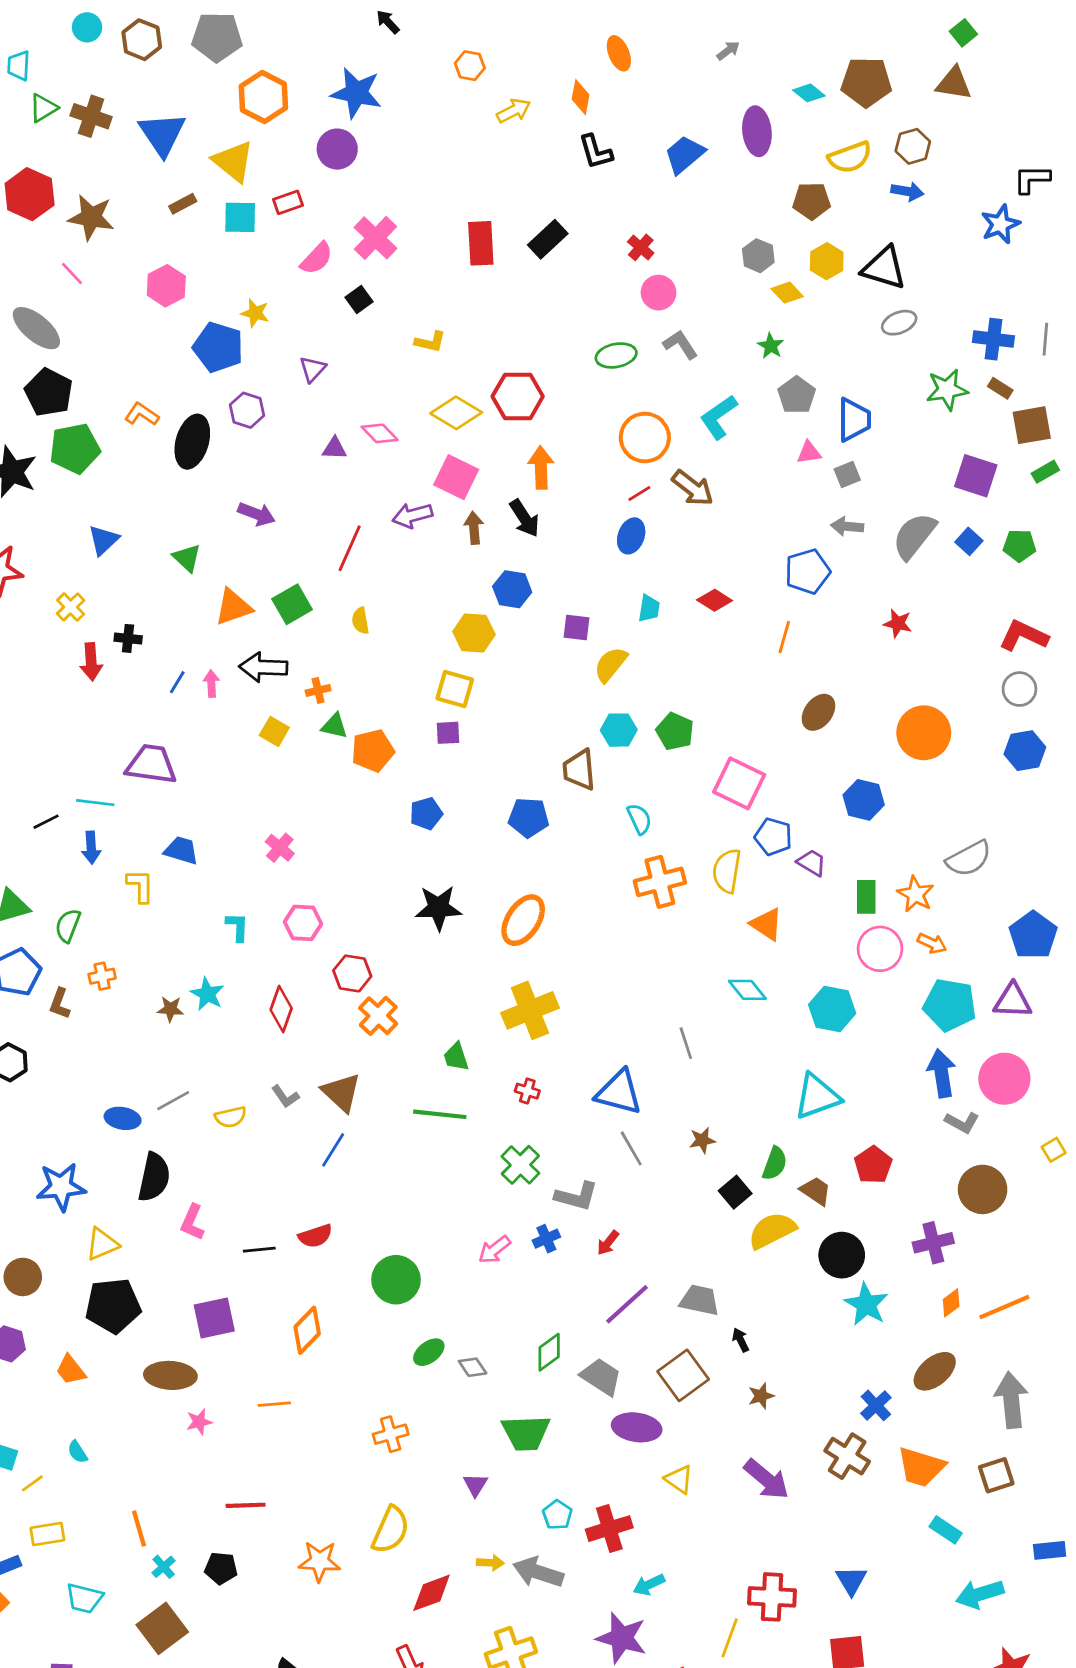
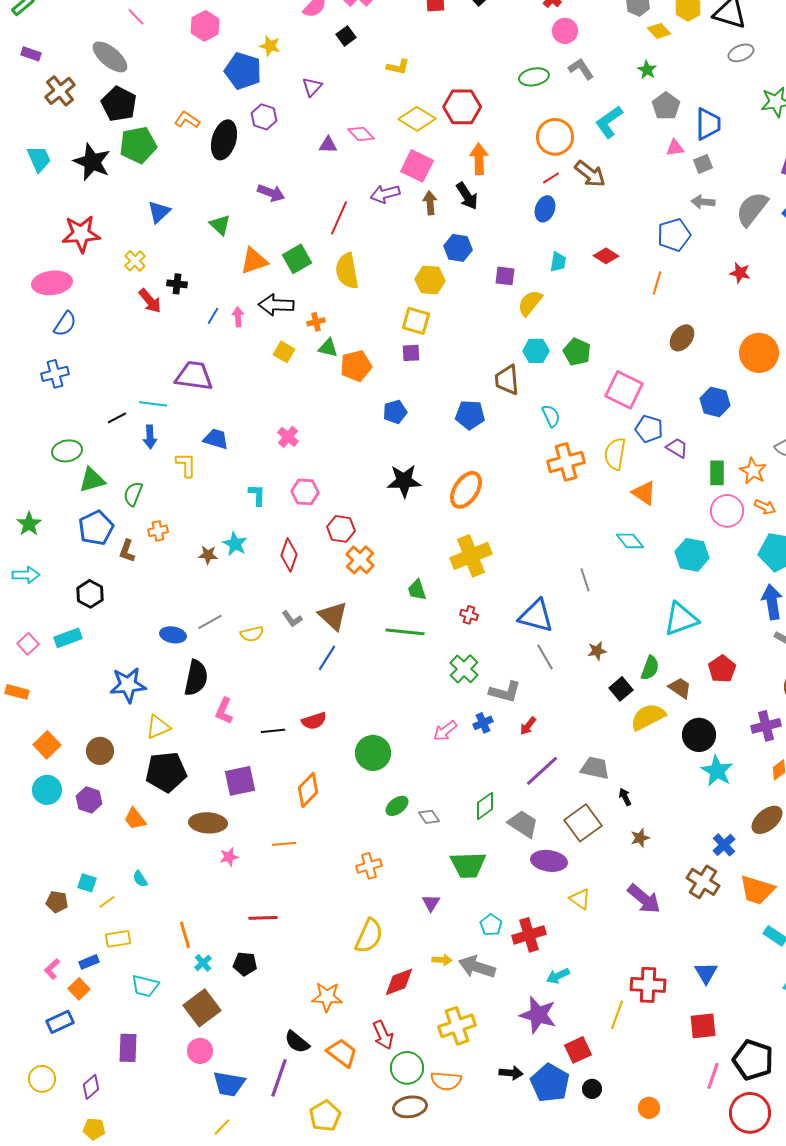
yellow semicircle: (360, 621) -> (347, 271), size x1.8
red arrow: (91, 662) -> (150, 301), turned -36
orange star: (319, 1561) -> (327, 997), moved

